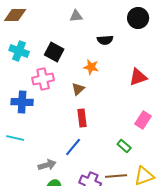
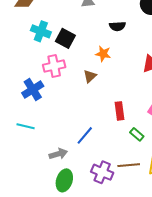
cyan cross: (19, 51) -> (41, 31), moved
blue cross: (22, 102) -> (33, 90), turned -35
red rectangle: (82, 118) -> (119, 111), moved

